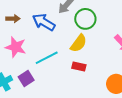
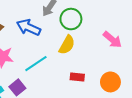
red rectangle: (79, 66) -> (77, 77), moved

